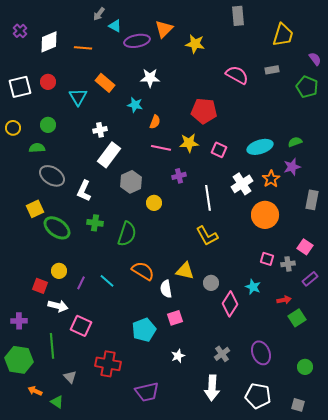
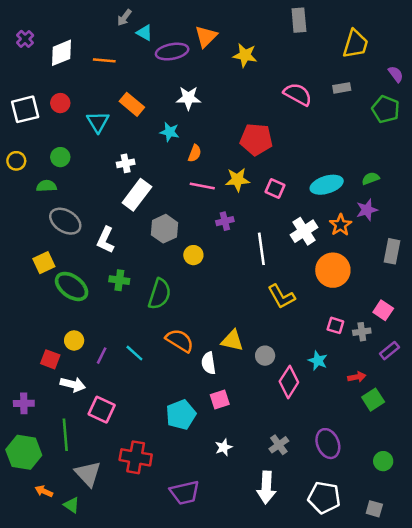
yellow L-shape: (207, 236) -> (281, 297), moved
gray triangle: (70, 377) -> (88, 474), size x1.6

